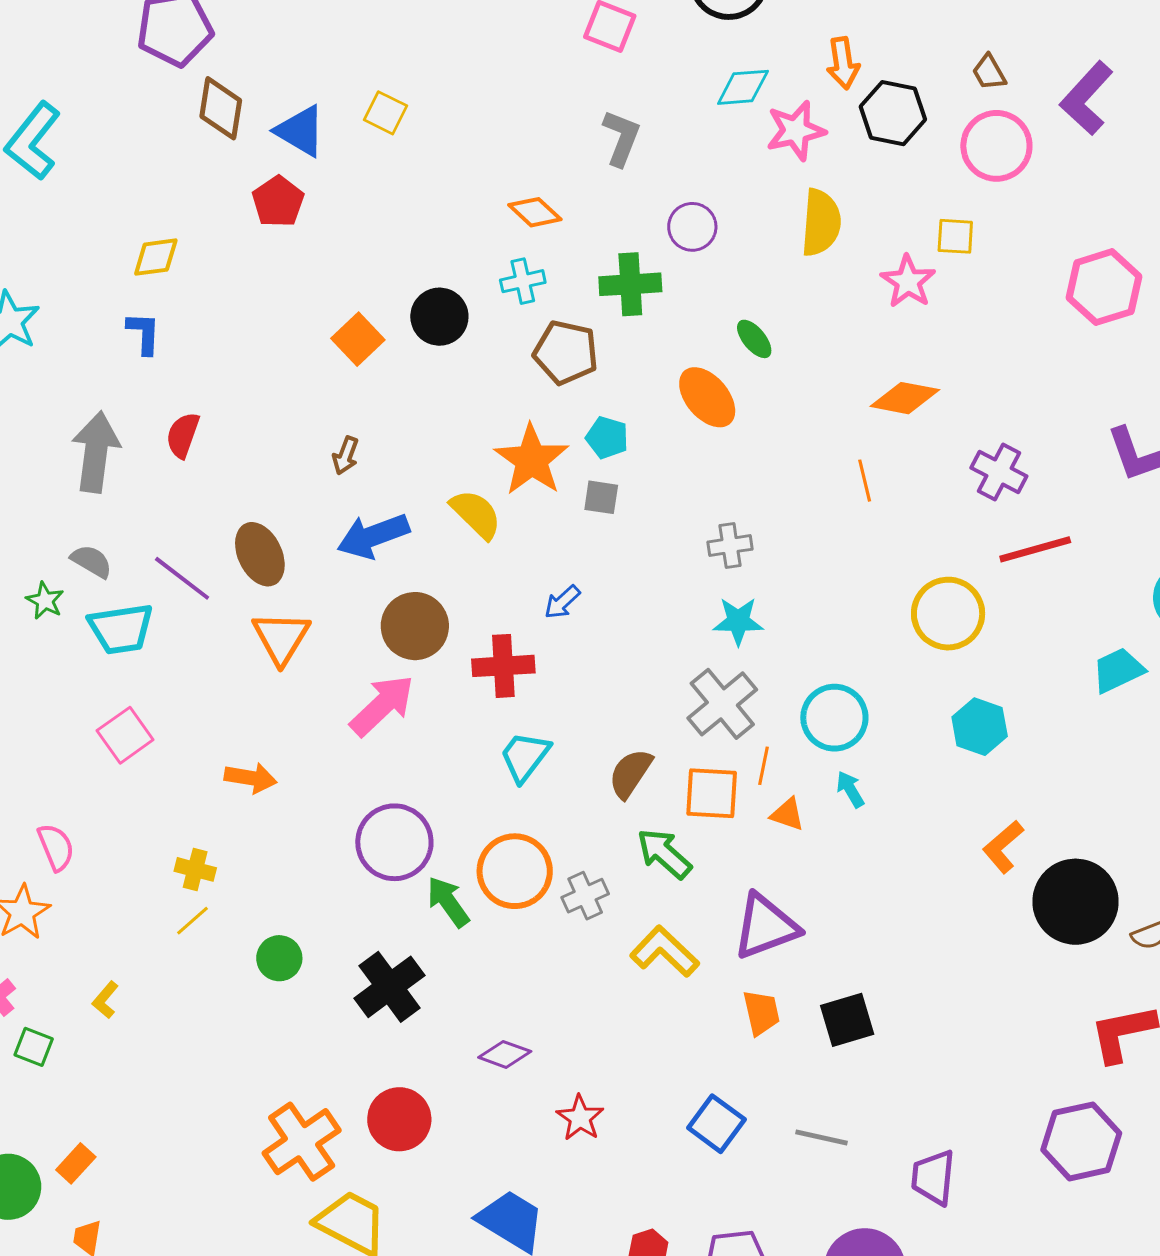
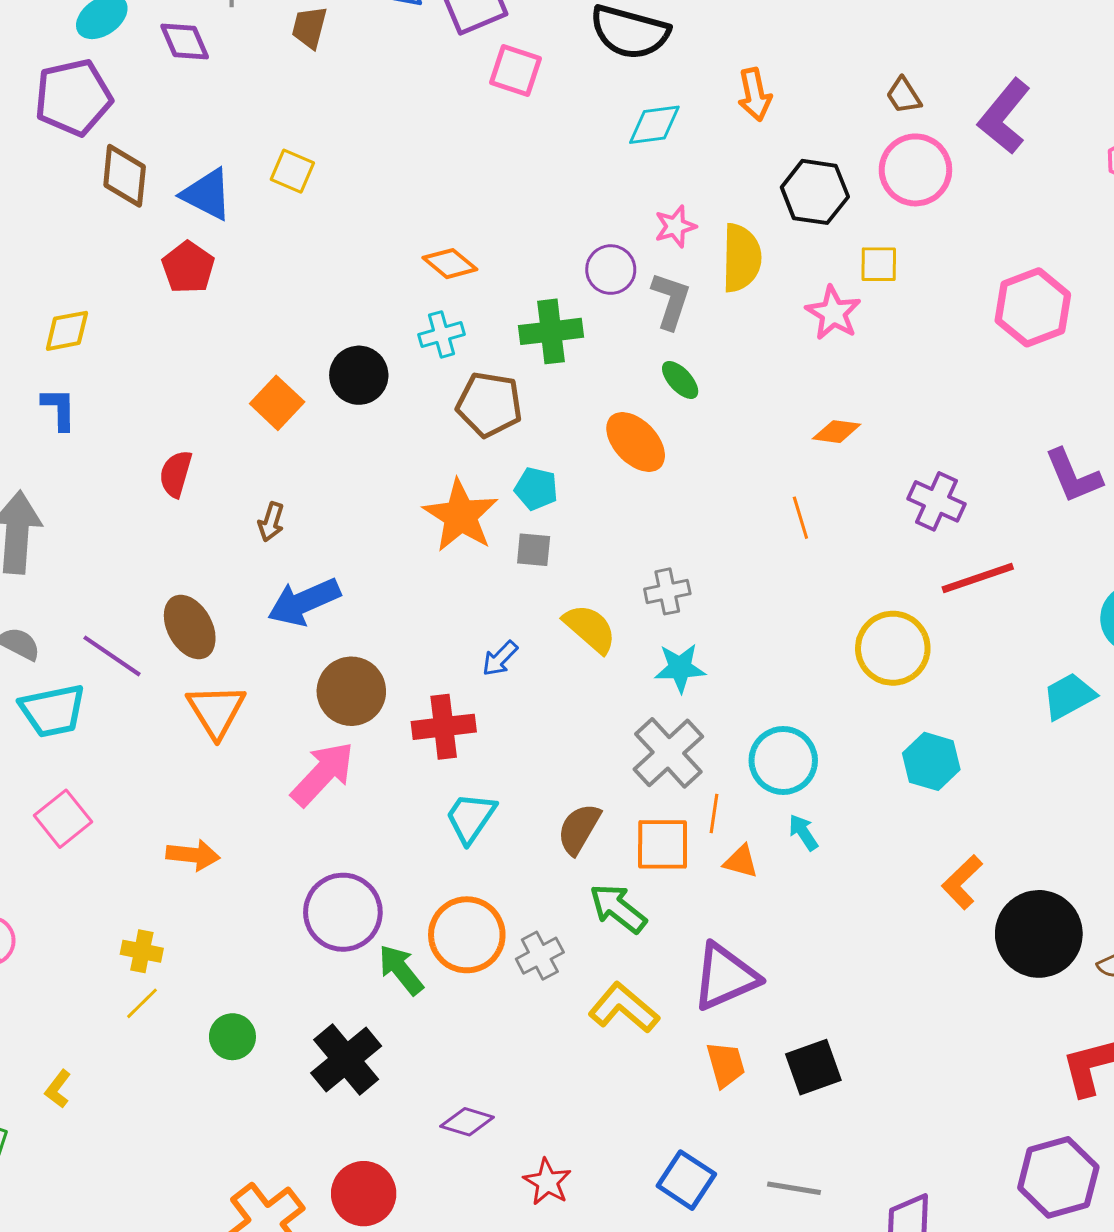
black hexagon: (893, 113) -> (815, 192), moved
pink star: (796, 131) -> (675, 226), moved, size x0.7
gray L-shape: (621, 138) -> (671, 301), moved
orange diamond: (905, 398) -> (837, 432), size x0.7
red semicircle: (183, 435) -> (176, 474), moved
yellow semicircle: (476, 514) -> (590, 629), moved

